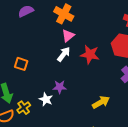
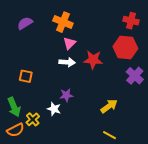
white arrow: (64, 54) -> (67, 62), turned 63

